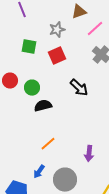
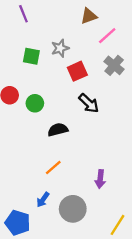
gray star: (57, 30) -> (60, 48), moved
red square: (57, 56) -> (77, 71), moved
black semicircle: (43, 106) -> (58, 130), moved

